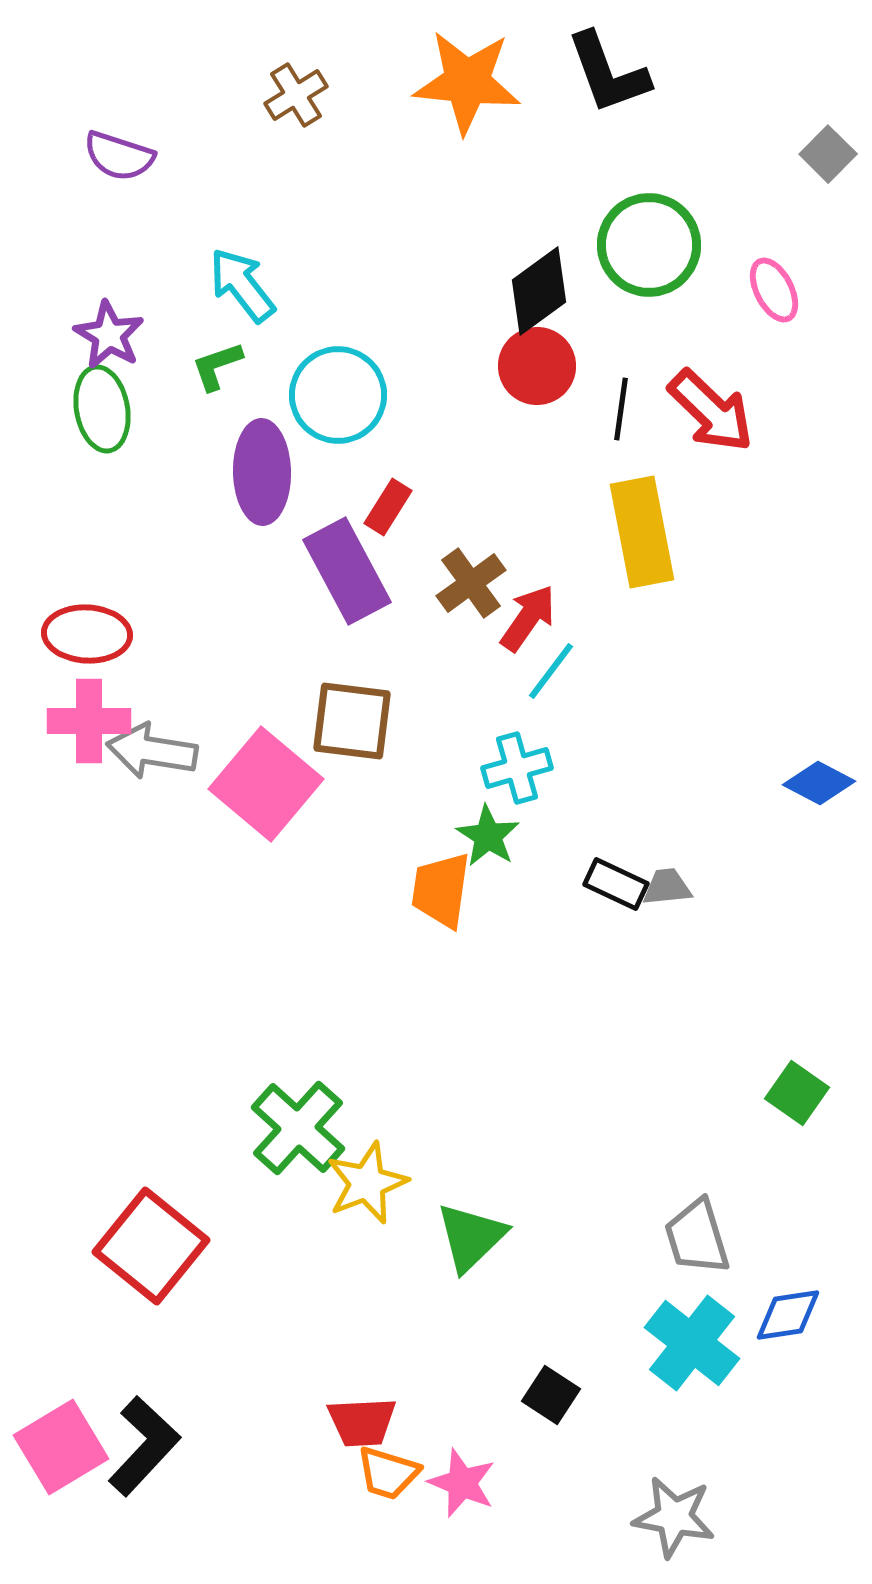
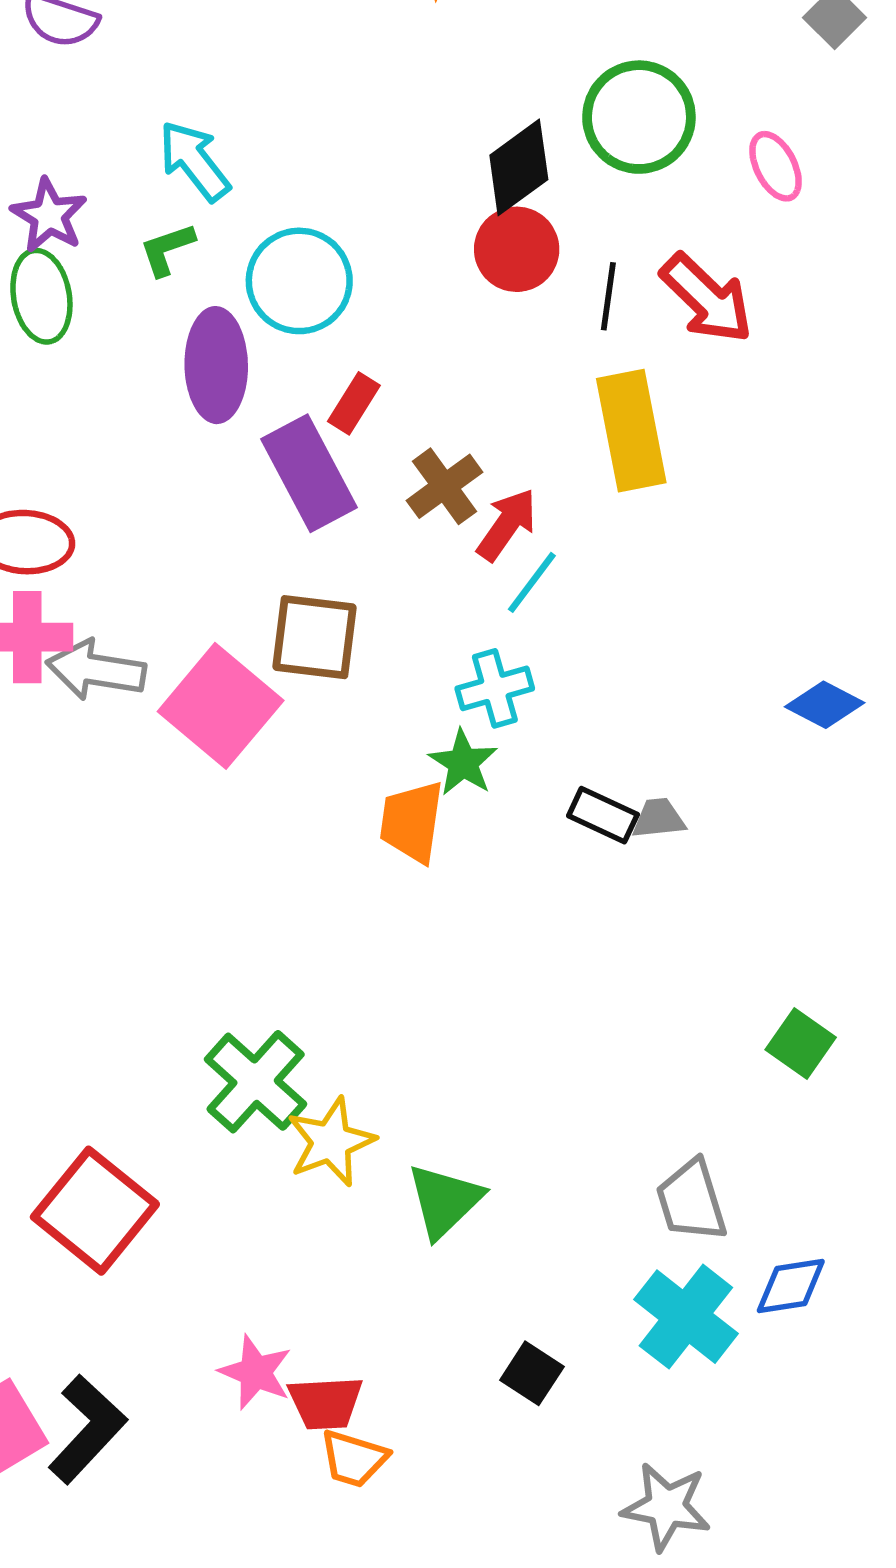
pink star: (462, 1483) -> (256, 1372), moved

